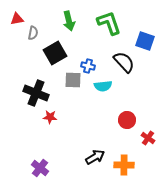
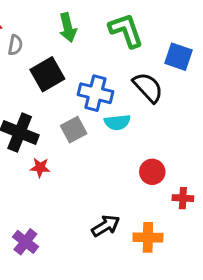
blue cross: (88, 66) -> (95, 93), size x1.6
gray square: (73, 80) -> (74, 130), moved, turned -30
red cross: (148, 138) -> (183, 198), turned -32

